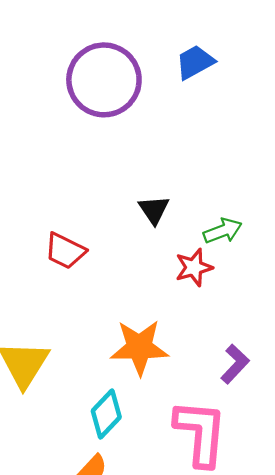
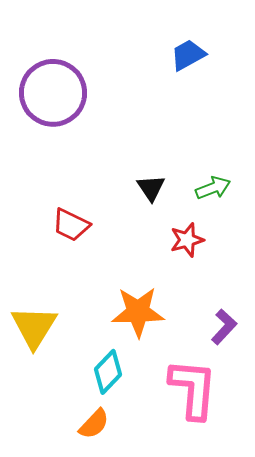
purple circle: (104, 80) -> (53, 93), moved
green arrow: (223, 231) -> (213, 188), moved

